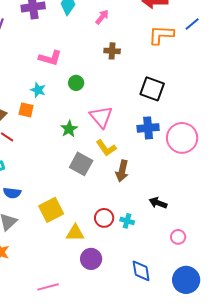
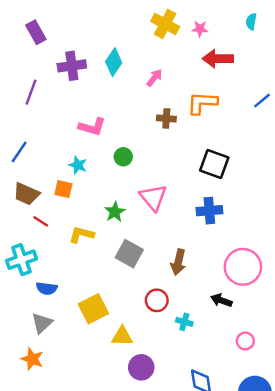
blue line: (192, 24) -> (262, 101), moved
orange L-shape: (161, 35) -> (202, 103), moved
pink circle: (182, 138) -> (243, 267), moved
yellow L-shape: (106, 148) -> (81, 235), moved, turned 140
red circle: (104, 218) -> (157, 300), moved

